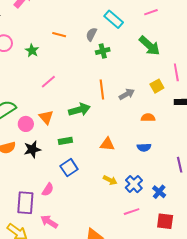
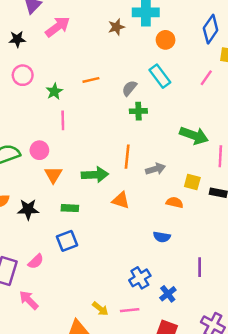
pink line: (151, 12) -> (206, 78), turned -48
orange line: (59, 35) -> (91, 80), turned -40
green arrow: (149, 46) -> (194, 136), moved, turned -35
pink line: (48, 82) -> (63, 120), moved, turned -63
yellow square: (157, 86) -> (192, 182), moved, turned 32
pink circle: (26, 124) -> (39, 150), moved
orange triangle: (107, 144) -> (121, 200), moved
yellow arrow: (110, 180) -> (100, 309), moved

